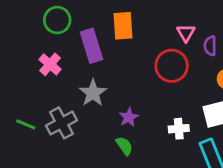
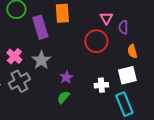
pink cross: (50, 64) -> (14, 56), moved
green semicircle: (124, 146) -> (63, 97), turned -104

